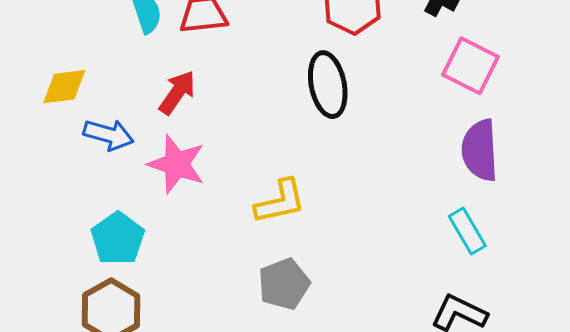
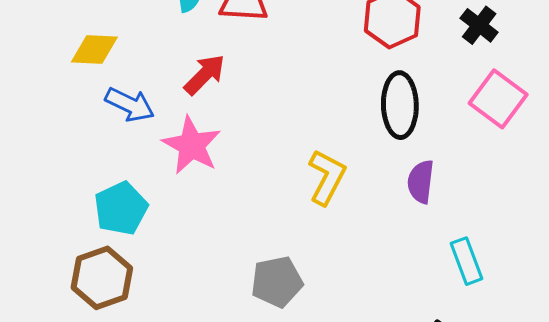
black ellipse: (328, 85) -> (400, 105), moved
purple semicircle: (480, 150) -> (421, 182), moved, size x0.7
yellow L-shape: (280, 202) -> (327, 177), moved, turned -60

